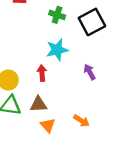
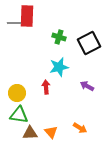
purple arrow: (90, 72) -> (87, 86), turned -32
brown triangle: (38, 104) -> (30, 133), moved

